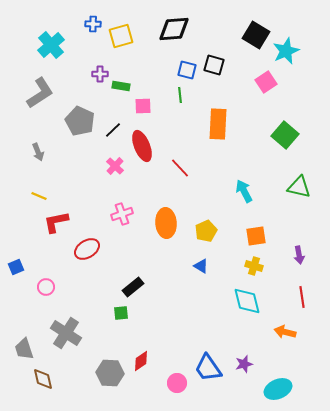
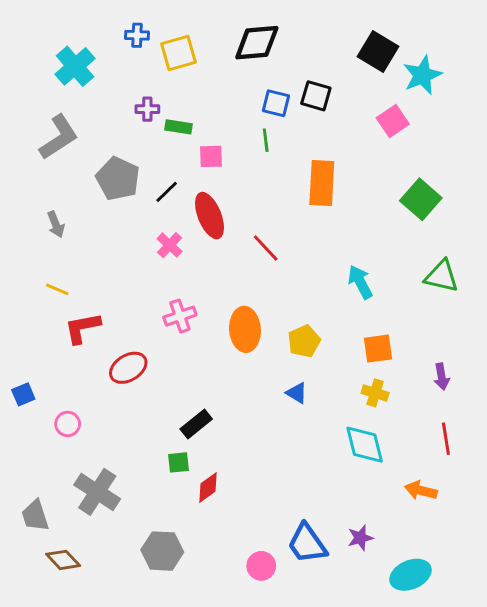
red diamond: (141, 361) -> (208, 488), moved
brown diamond: (43, 379) -> (63, 560), turned -30

